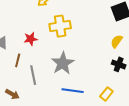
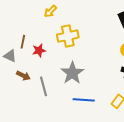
brown line: (18, 60) -> (23, 42), moved
brown arrow: (12, 94) -> (23, 76), moved

